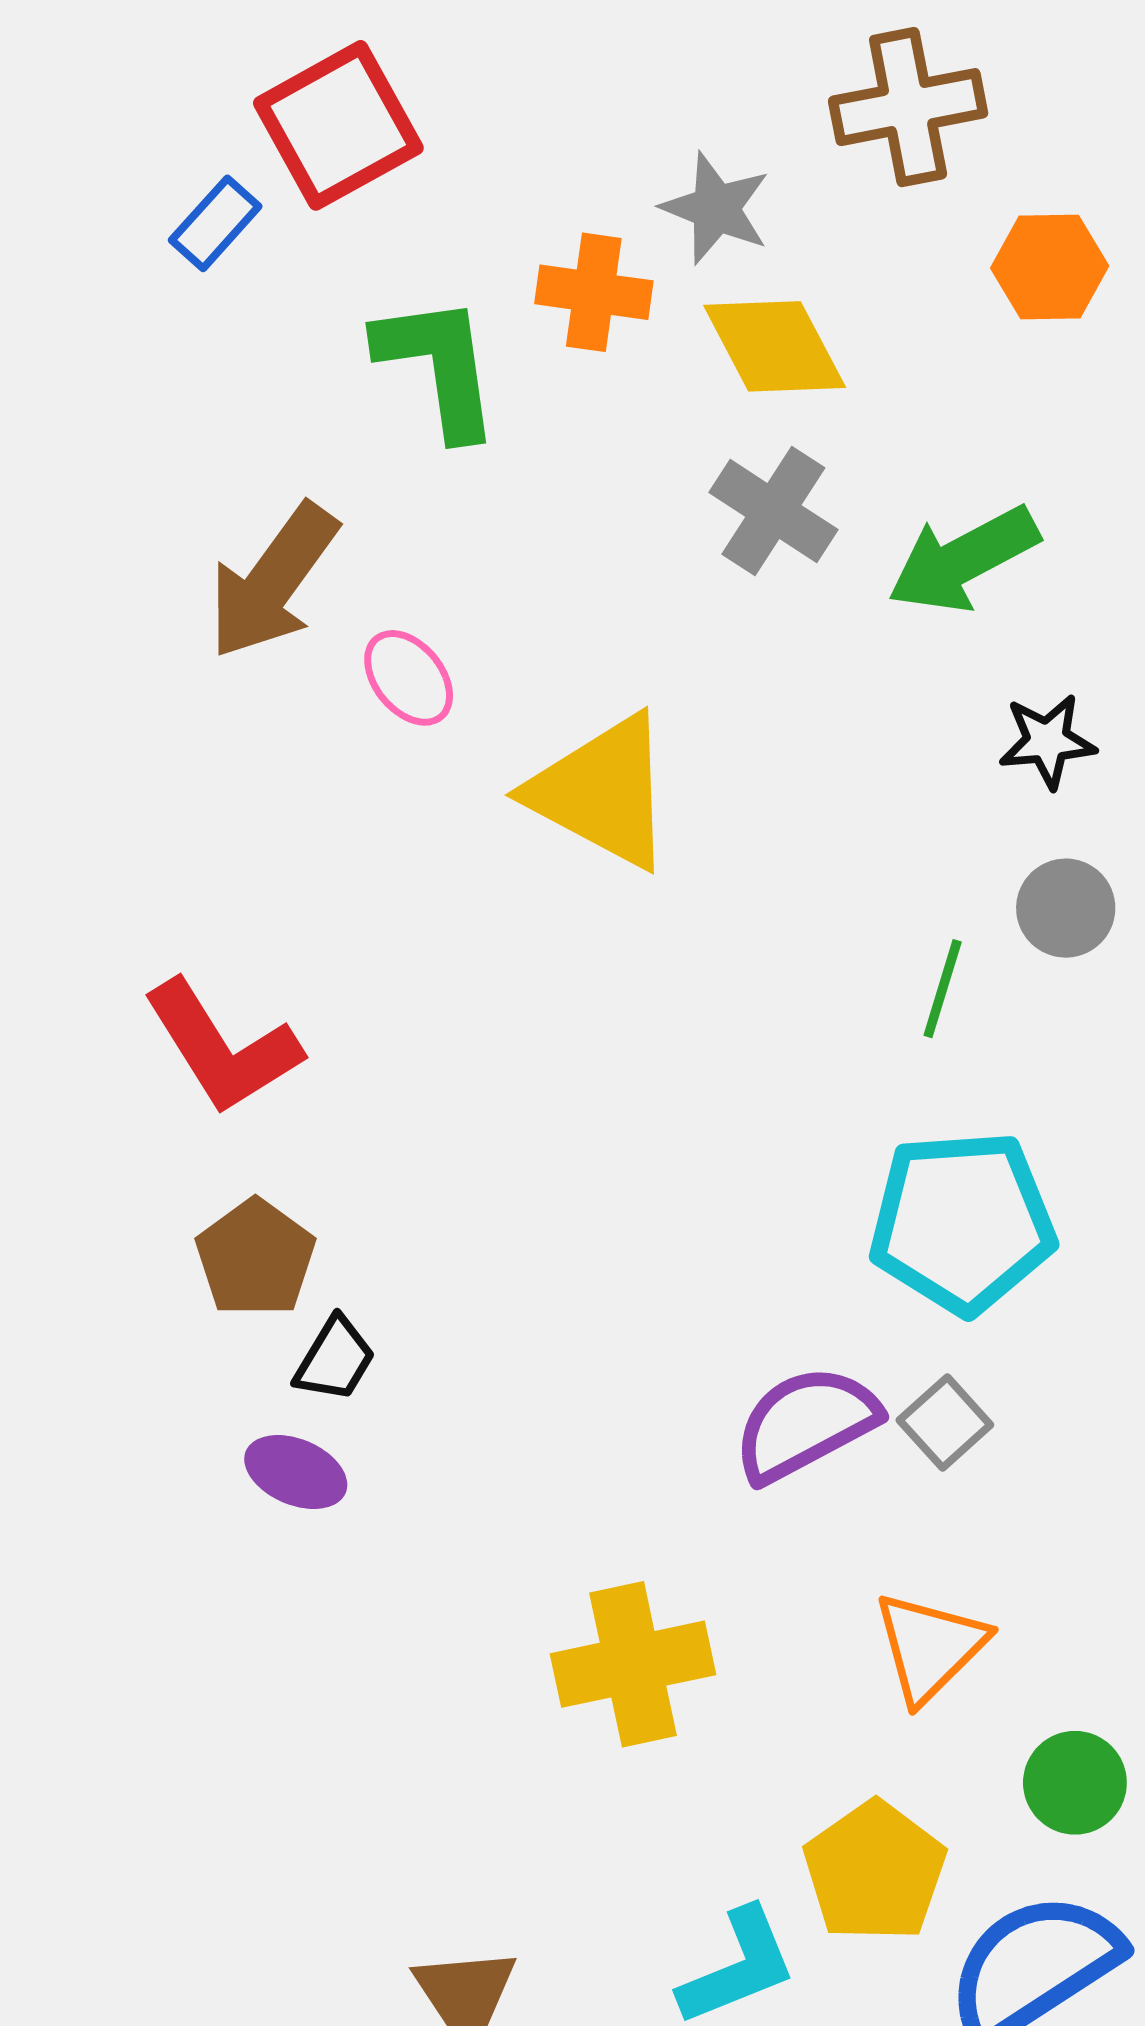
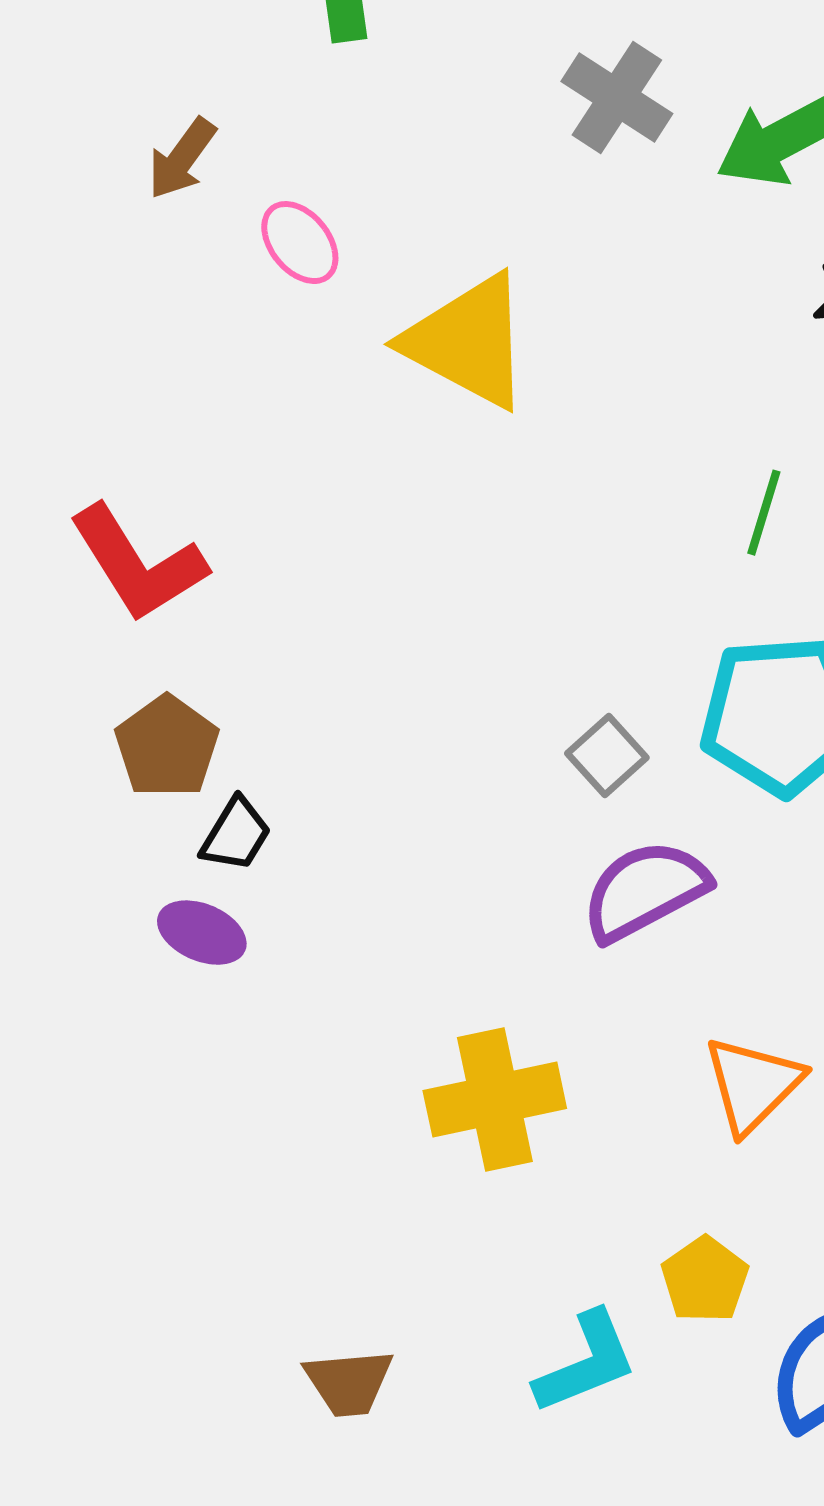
brown arrow: (273, 581) -> (182, 159), size x0.6
gray square: (945, 1423) -> (607, 756), moved
yellow pentagon: (875, 1871) -> (705, 1280), size x0.7

